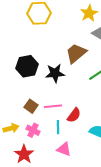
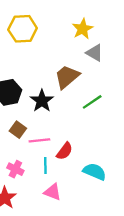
black star: (55, 73) -> (42, 101), turned -30
brown square: (31, 106) -> (18, 130), moved

